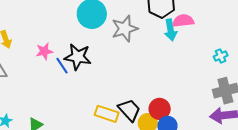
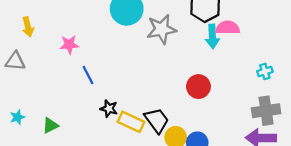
black star: (78, 57) -> (109, 109), moved, size x0.6
blue line: (62, 66) -> (88, 75), moved
red circle: (160, 109) -> (198, 87), moved

